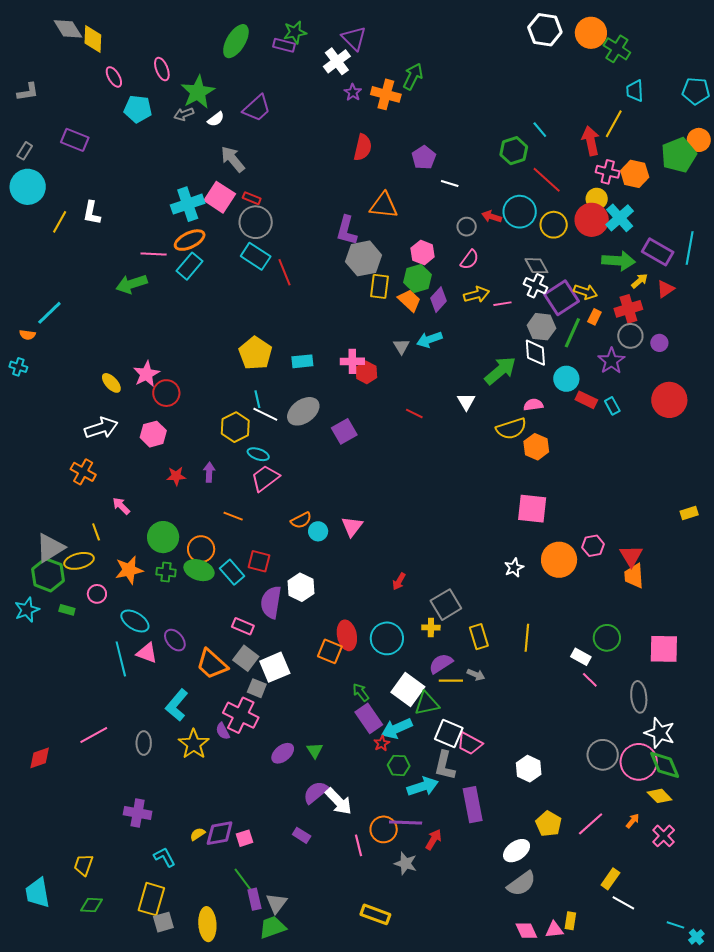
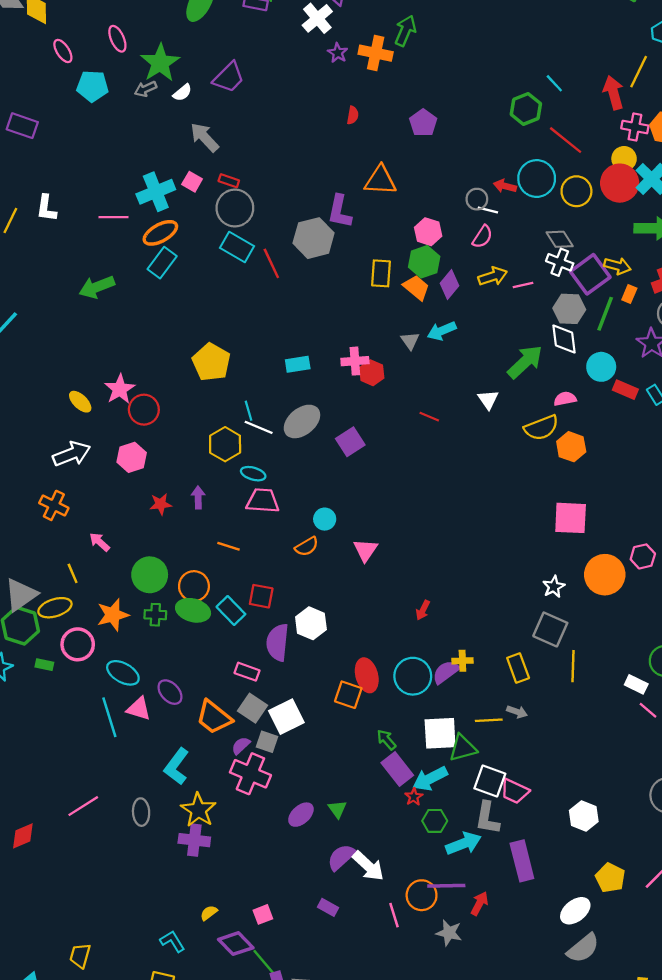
red semicircle: (363, 147) -> (353, 115), size x0.6
white line: (450, 184) -> (488, 210), moved
pink square: (220, 197) -> (192, 182), size x0.6
pink line: (154, 254) -> (114, 217), moved
gray hexagon: (364, 258) -> (314, 238), moved
yellow pentagon: (255, 353) -> (211, 362), moved
pink trapezoid: (265, 478) -> (263, 501), turned 44
cyan circle: (318, 531) -> (325, 519), moved
pink circle: (97, 594) -> (78, 644), size x1.5
gray square: (446, 605) -> (550, 629), moved, turned -32
purple semicircle: (441, 664) -> (446, 672), moved
white square: (408, 689) -> (440, 733), turned -36
purple semicircle: (223, 731) -> (241, 746), moved, turned 78
purple cross: (138, 813) -> (194, 840), moved
purple diamond: (220, 833) -> (236, 944), moved, turned 60

